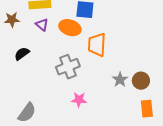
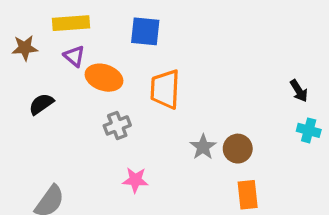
orange ellipse: (70, 28) -> (104, 78), moved
gray cross: (68, 67) -> (117, 125), size x0.7

